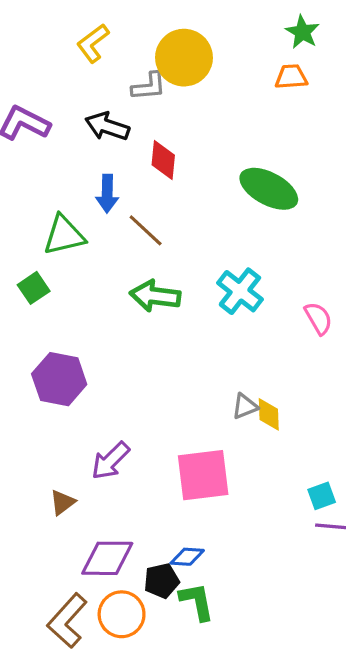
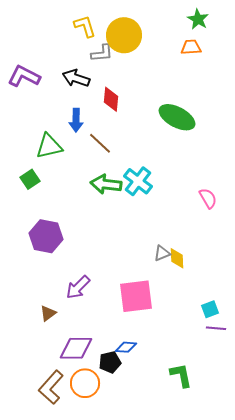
yellow L-shape: (93, 43) -> (85, 26), moved, turned 110
cyan cross: (240, 291) -> (138, 181), moved
green L-shape: (197, 601) -> (181, 375), moved

